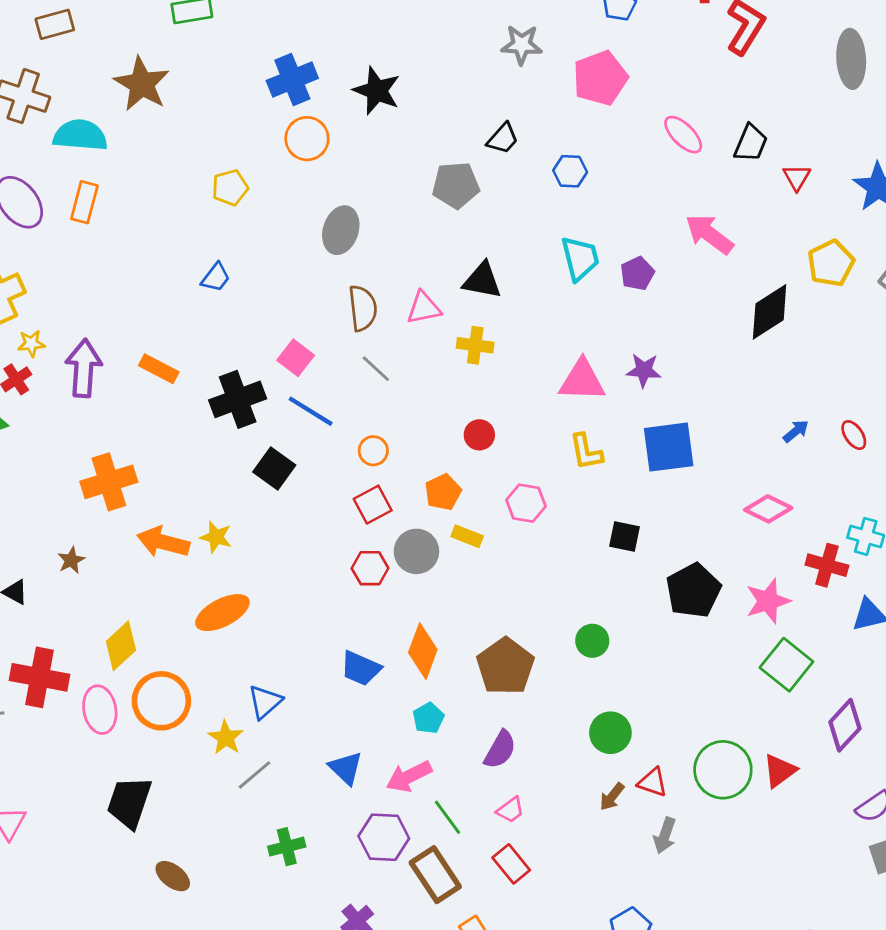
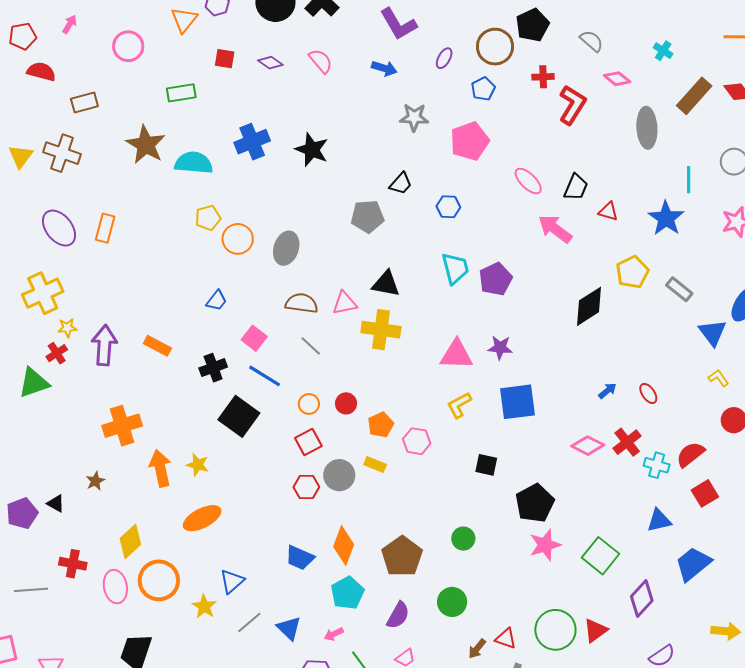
cyan semicircle: (80, 135) -> (194, 163), moved
orange circle: (307, 139) -> (238, 239), moved
red triangle: (797, 177) -> (608, 211), turned -45
pink arrow: (709, 234) -> (555, 229), moved
purple pentagon: (637, 273) -> (496, 279), size x1.4
blue trapezoid: (216, 277) -> (217, 301), moved
brown semicircle: (363, 308) -> (302, 303), turned -76
yellow cross: (475, 345) -> (381, 330), size x1.5
black cross: (238, 399) -> (213, 368), size x0.7
red circle: (479, 435) -> (346, 403), moved
yellow L-shape: (586, 452) -> (459, 405), turned 72
black square: (274, 468) -> (239, 416), size x1.4
orange pentagon: (443, 492) -> (381, 425), moved
orange arrow: (163, 542) -> (160, 468), turned 63
red cross: (827, 565) -> (627, 442), moved, turned 36
pink star: (768, 601) -> (545, 545), moved
red cross: (39, 677) -> (73, 564), size x0.7
cyan pentagon: (428, 718) -> (347, 593), size x1.5
green circle: (610, 733) -> (452, 602), moved
gray line: (254, 775) -> (249, 623), moved
pink arrow: (409, 776) -> (334, 634), size x0.6

